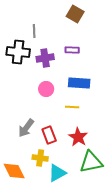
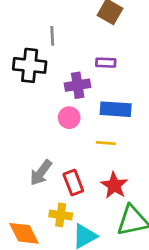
purple cross: (45, 58) -> (78, 85), moved

